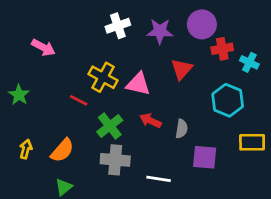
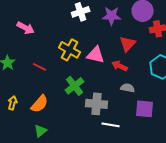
red line: (79, 100) -> (40, 67), moved
red arrow: (150, 121) -> (120, 66), moved
gray semicircle: (182, 129) -> (128, 88), turned -88
gray cross: (115, 160) -> (97, 104), moved

